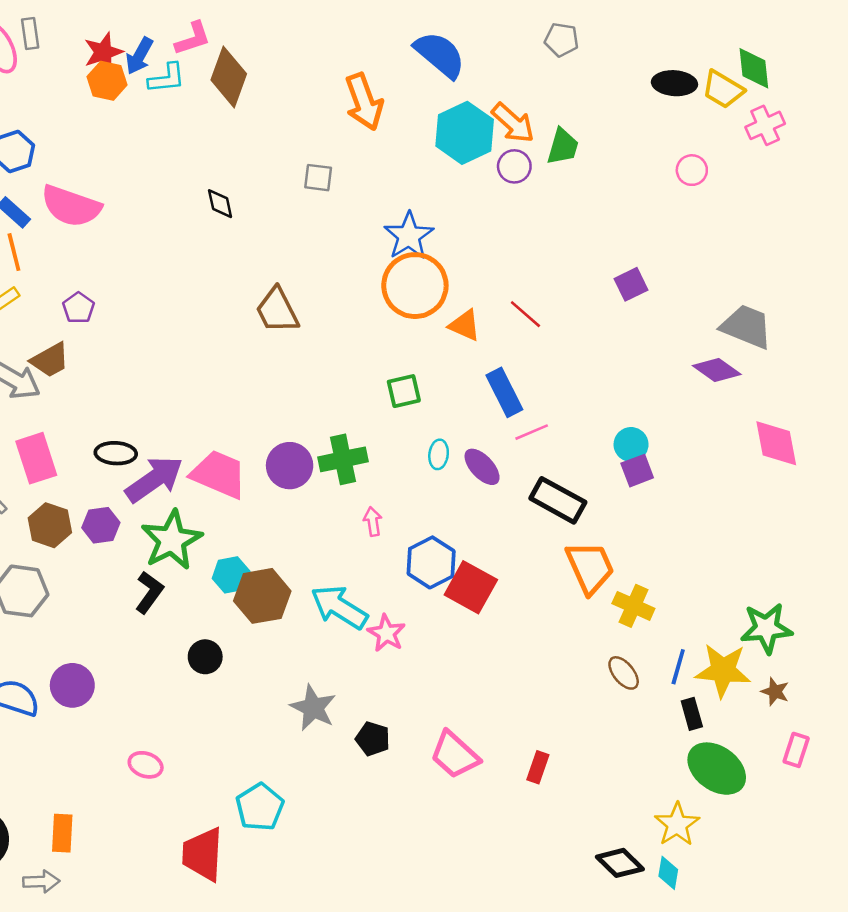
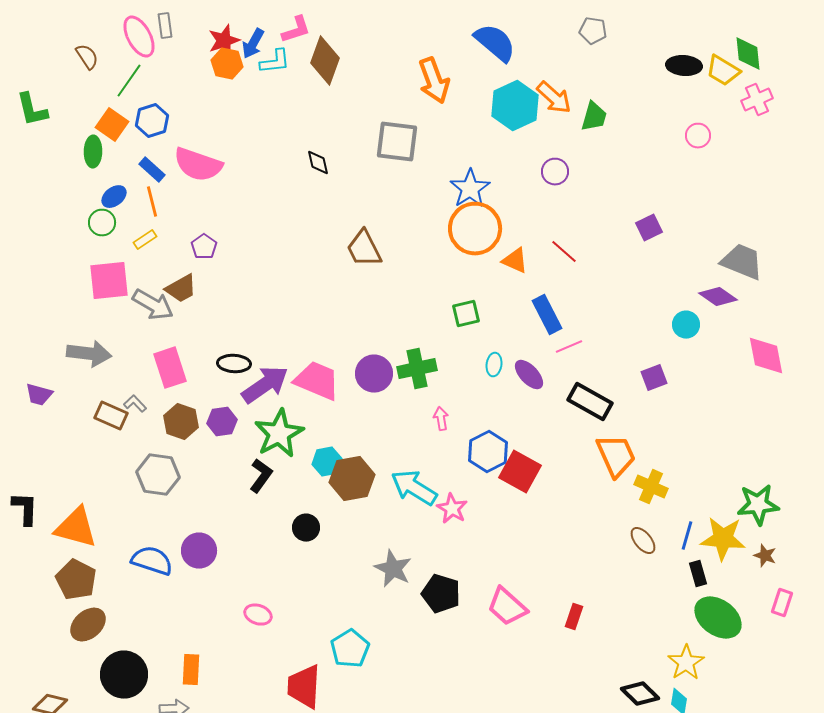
purple circle: (514, 166) -> (555, 172), moved
gray square: (318, 178) -> (397, 142), size x1.8
cyan circle: (631, 444) -> (686, 325), moved
black pentagon: (373, 739) -> (441, 594), size x1.4

